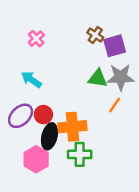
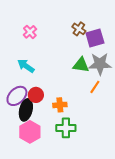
orange cross: (72, 127) -> (60, 105), size x0.6
black ellipse: (49, 136) -> (26, 110), moved

